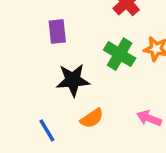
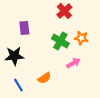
black star: (73, 80) -> (14, 56), moved
pink arrow: (149, 118) -> (73, 63), moved, turned 128

